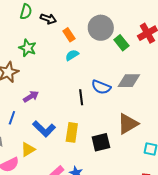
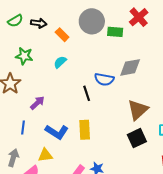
green semicircle: (26, 12) -> (15, 21), turned 56
green rectangle: (121, 43) -> (115, 32), turned -35
cyan semicircle: (72, 55) -> (60, 62), moved
black square: (101, 142) -> (137, 138), moved
yellow triangle: (28, 149) -> (45, 155), turned 35

